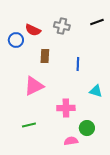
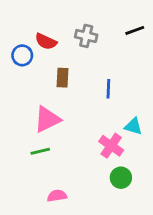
pink cross: (66, 108) -> (111, 146), moved, turned 36
green line: (29, 125) -> (40, 151), moved
pink semicircle: (71, 141) -> (57, 196), moved

